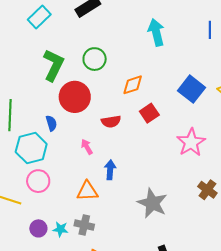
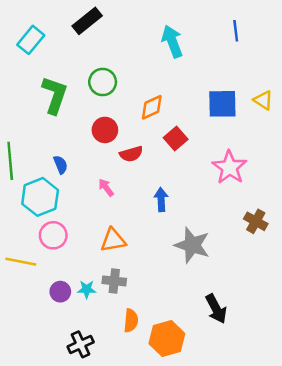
blue square: (192, 89) -> (222, 104), turned -32
red circle: (75, 97) -> (105, 130), moved, size x0.7
blue arrow: (110, 170) -> (161, 200), moved

